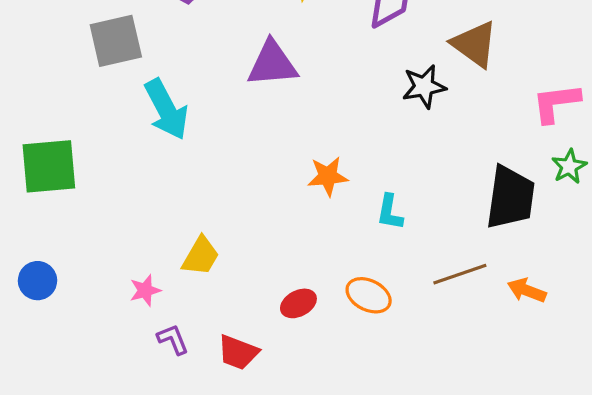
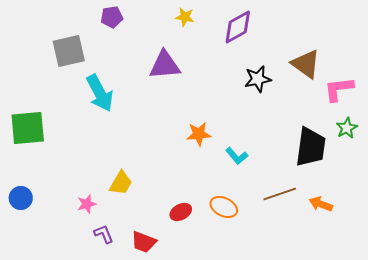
brown triangle: (475, 44) -> (306, 64), moved
cyan L-shape: (390, 212) -> (237, 156), turned -50

